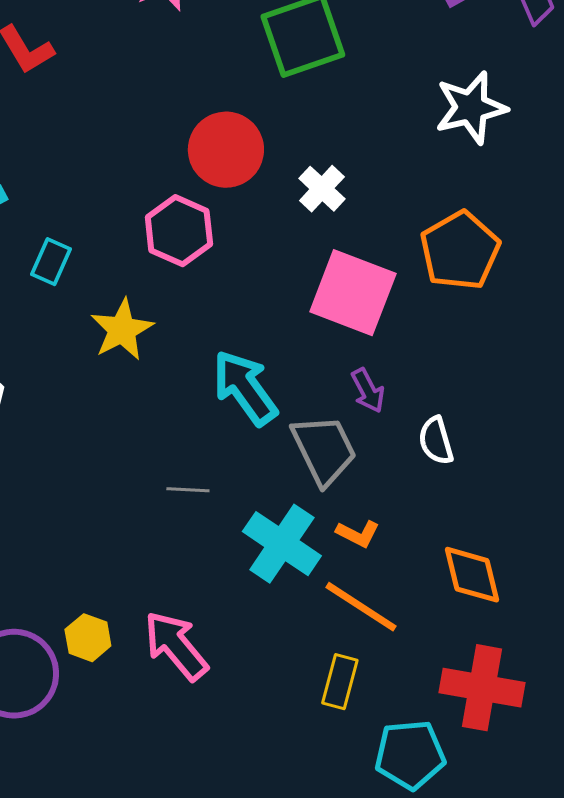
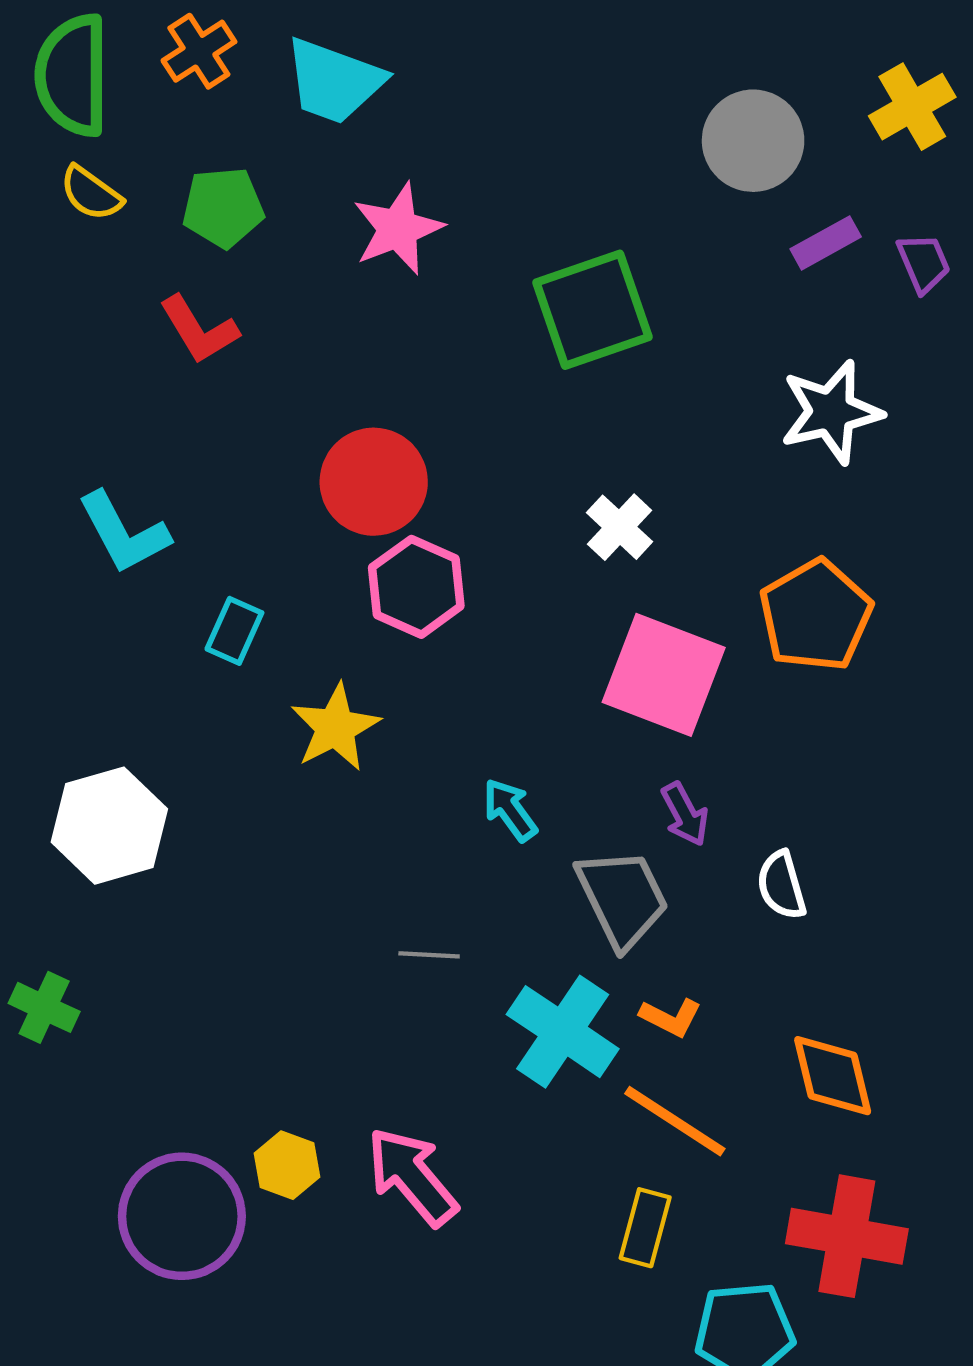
red circle: (226, 150) -> (374, 482), moved
cyan arrow: (245, 388) -> (510, 810), size x0.6

